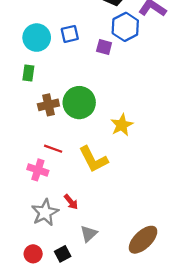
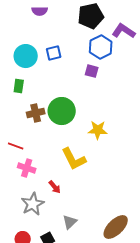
purple square: (104, 47) -> (92, 71), moved
yellow star: (122, 125) -> (98, 130), turned 30
red line: (53, 149) -> (16, 146), moved
red arrow: (71, 202) -> (55, 187), moved

